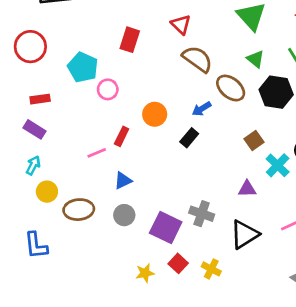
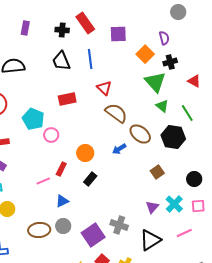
red rectangle: (130, 40) -> (67, 99), turned 60
green triangle: (255, 59) -> (162, 106), moved
black rectangle: (189, 138) -> (90, 179), moved
cyan cross: (278, 165) -> (174, 204), moved
purple triangle: (247, 189) -> (152, 207), turned -48
brown ellipse: (79, 210) -> (39, 230), moved
purple square: (166, 227) -> (93, 235), turned 30

